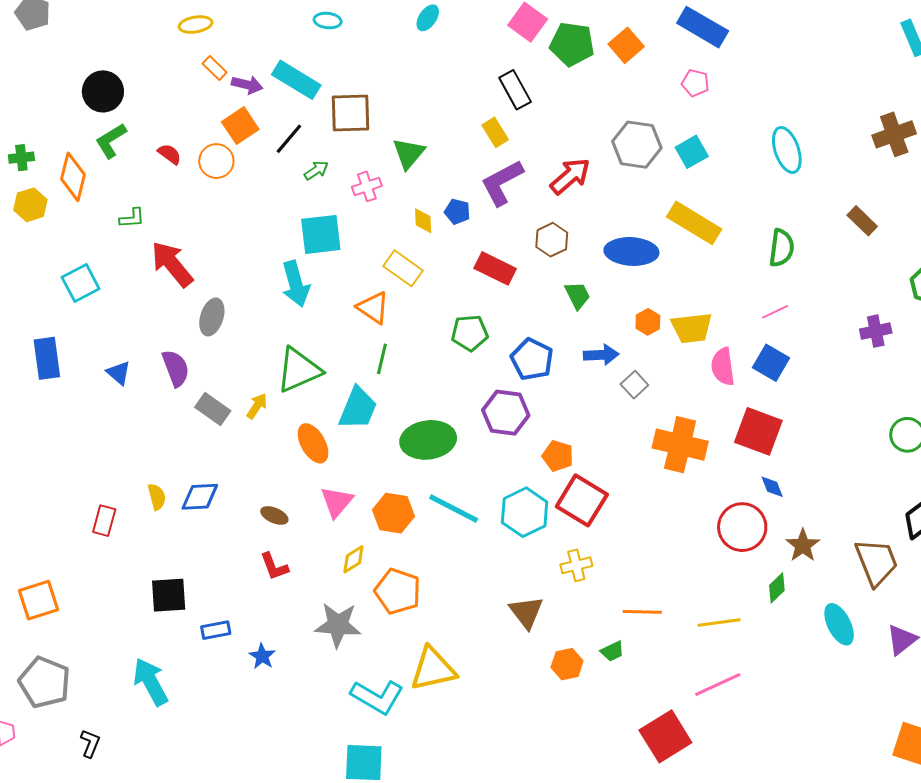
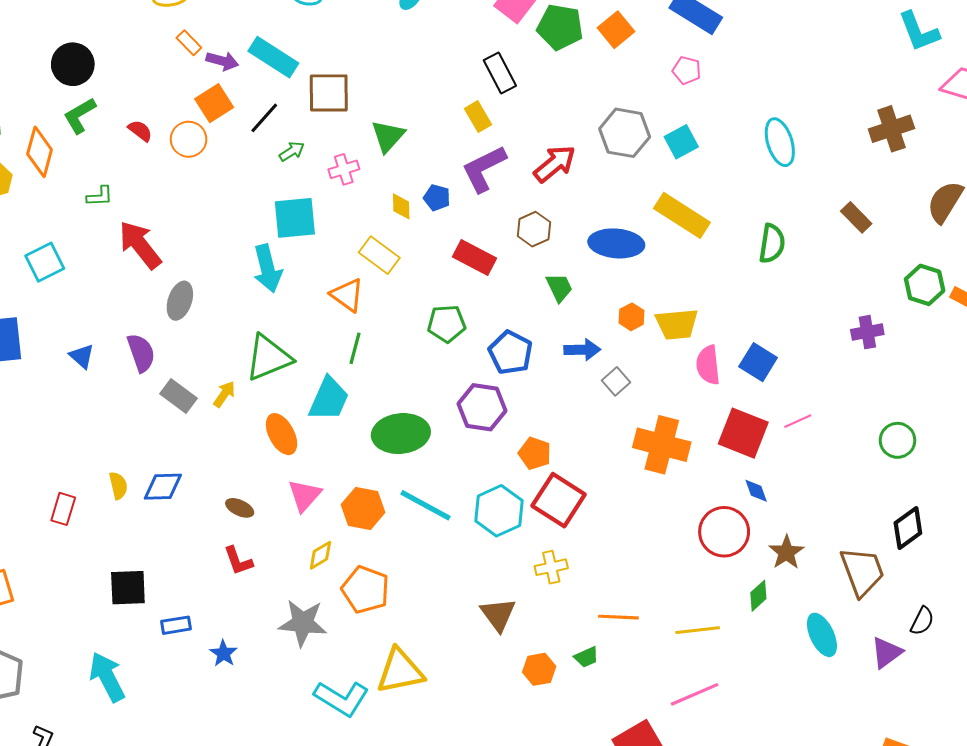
pink line: (775, 312) -> (798, 421), moved

